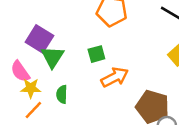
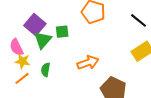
green square: (96, 54) -> (62, 32), moved

